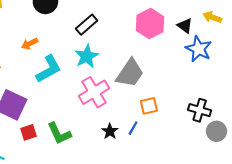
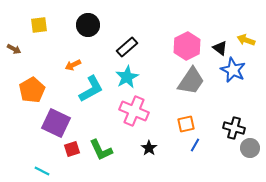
gray trapezoid: (130, 73) -> (191, 81), moved
pink cross: (94, 92) -> (134, 111), turned -36
blue line: (133, 128) -> (195, 145), moved

